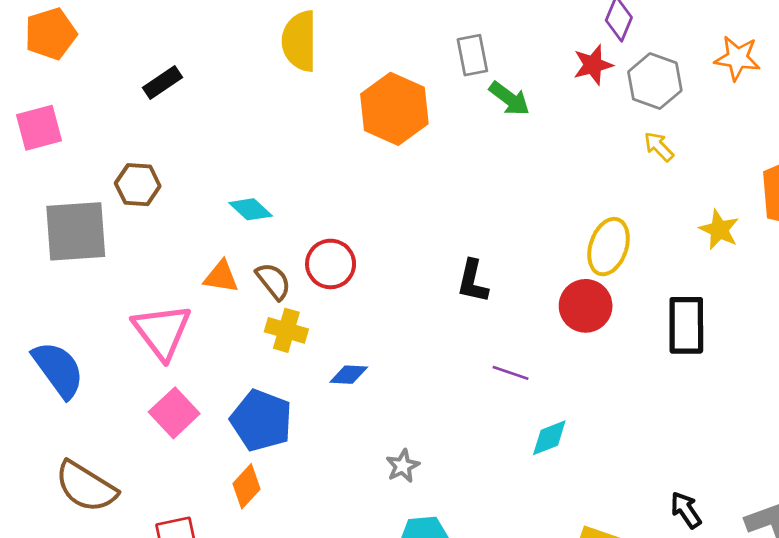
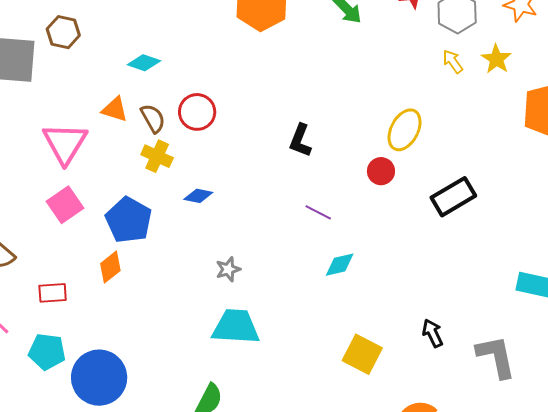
cyan diamond: (251, 209) -> (144, 63), turned -32
yellow star: (719, 230) -> (496, 59), moved
red circle: (586, 306) -> (381, 171), size x0.7
black rectangle: (686, 325) -> (453, 197), turned 51

